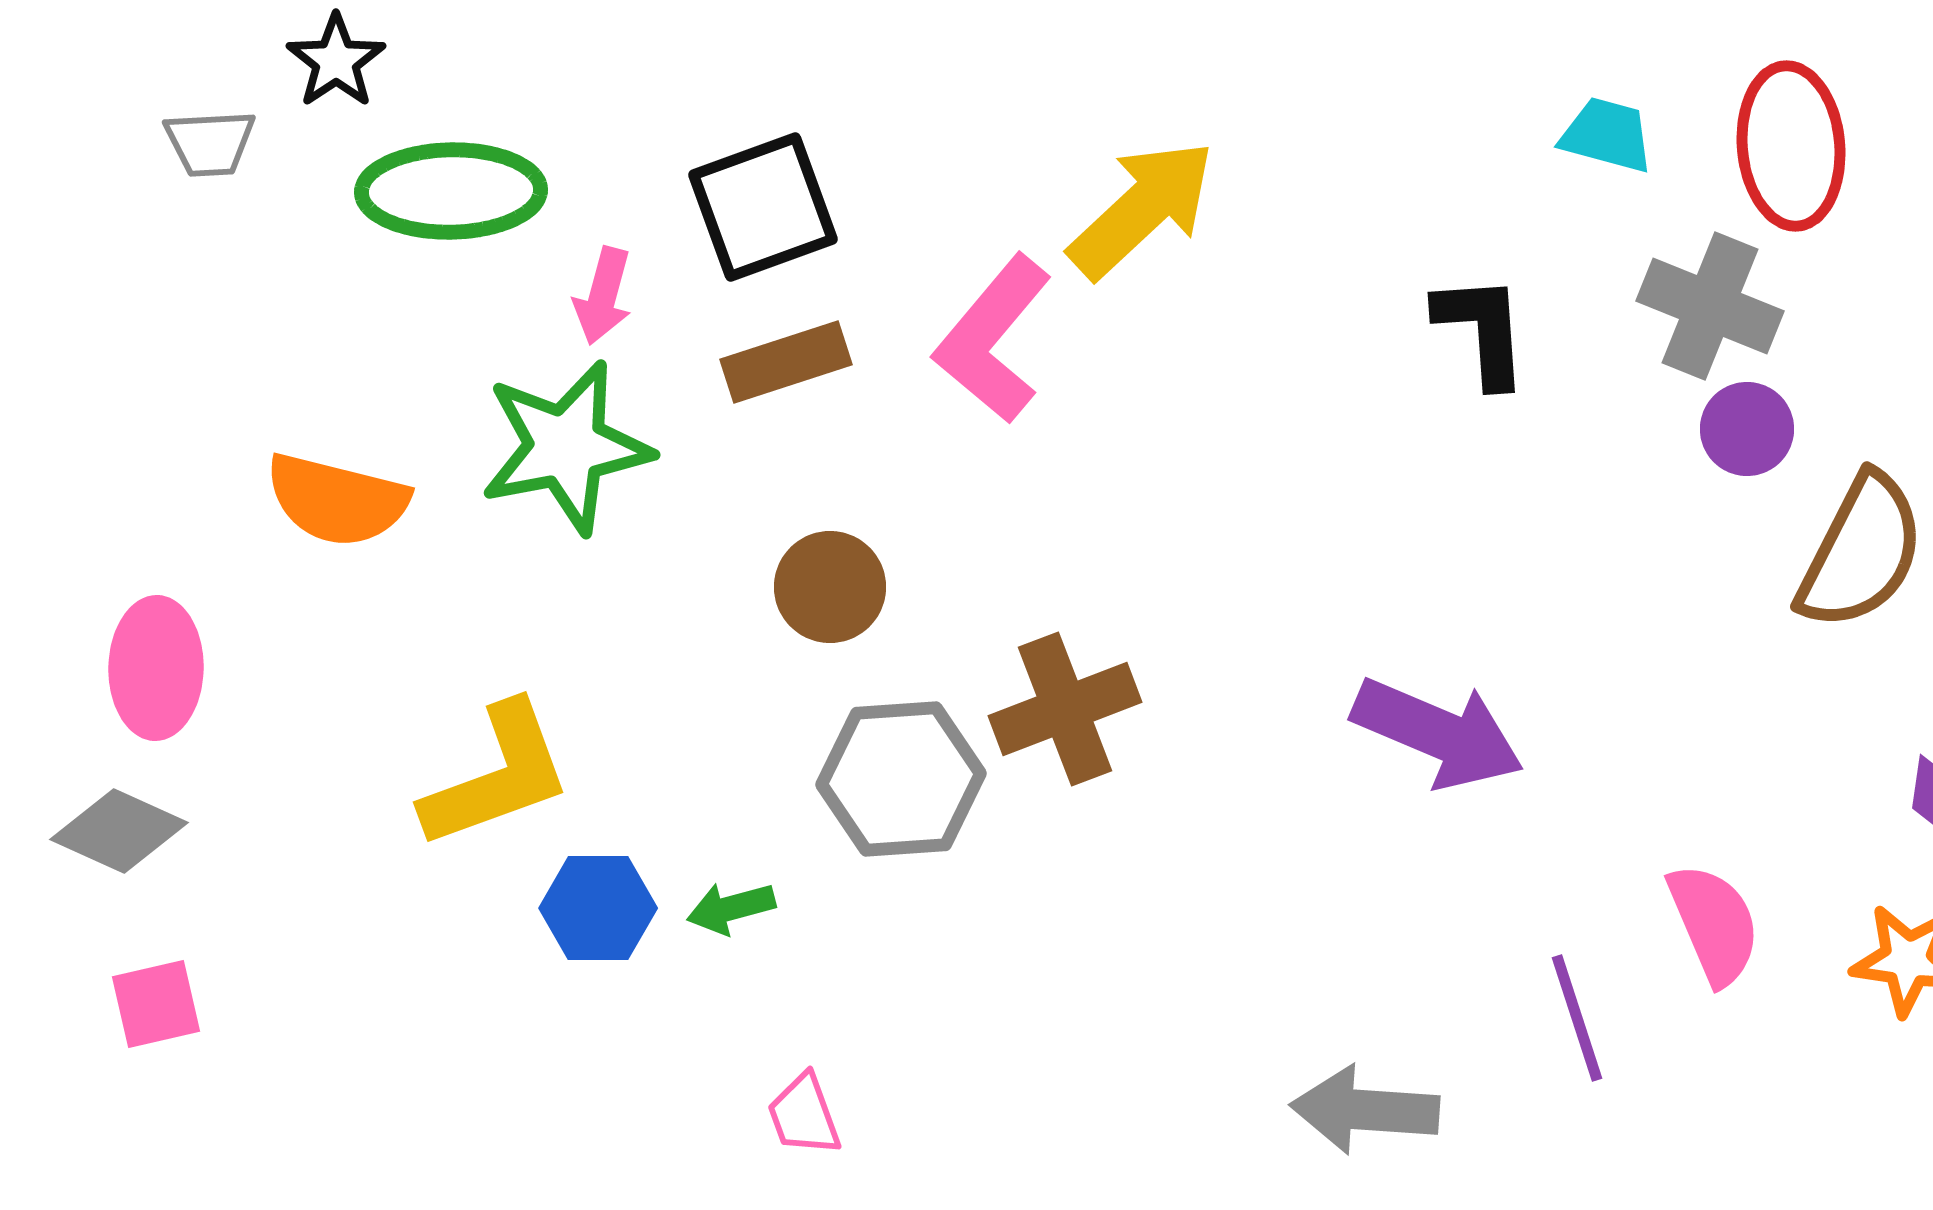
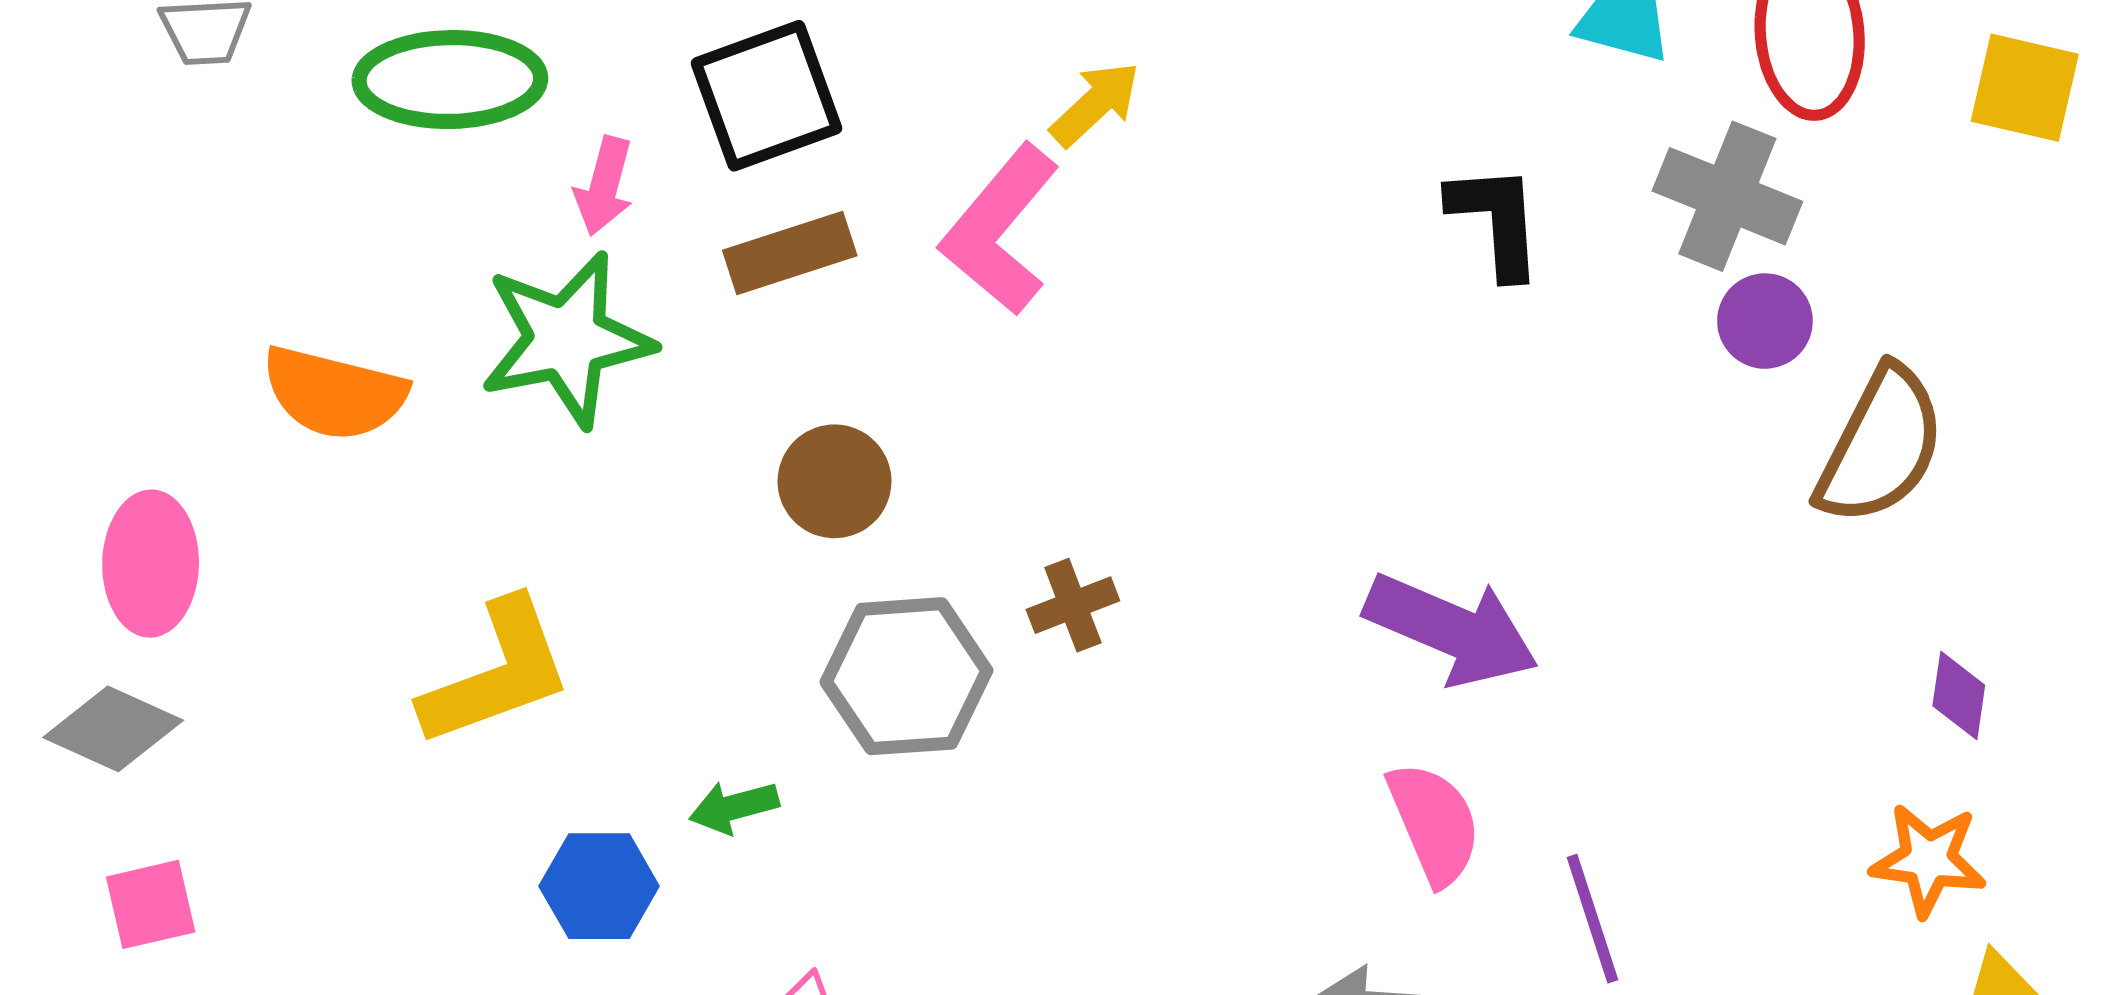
yellow arrow: (1142, 209) -> (1095, 104), moved, size x0.6
brown cross: (1065, 709) -> (1073, 605), size x0.6
blue hexagon: (598, 908) -> (599, 886), moved
pink semicircle: (1714, 924) -> (1434, 823), moved

